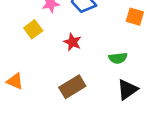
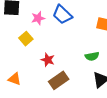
red star: (72, 42) -> (48, 60), moved

